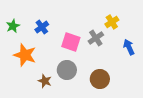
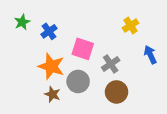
green star: (13, 26) -> (22, 22), moved
gray cross: (96, 38) -> (111, 64), moved
orange star: (25, 55) -> (51, 66), moved

